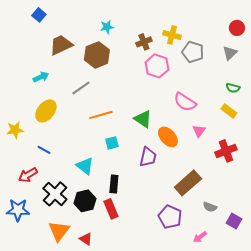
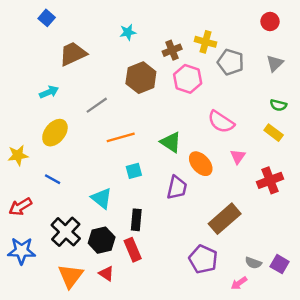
red circle: (237, 28) -> (270, 22), moved
brown hexagon: (97, 55) -> (141, 78), moved
red arrow: (28, 175) -> (20, 207), moved
gray semicircle: (210, 207) -> (253, 263), moved
red triangle: (86, 239) -> (106, 274), moved

